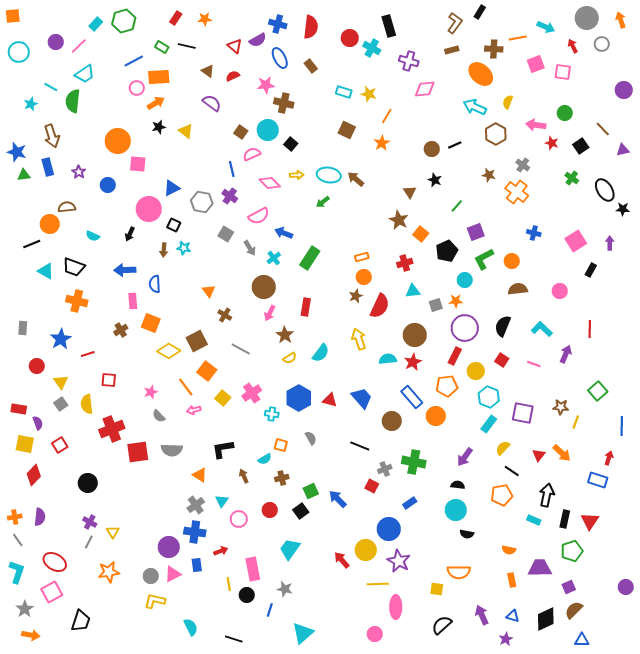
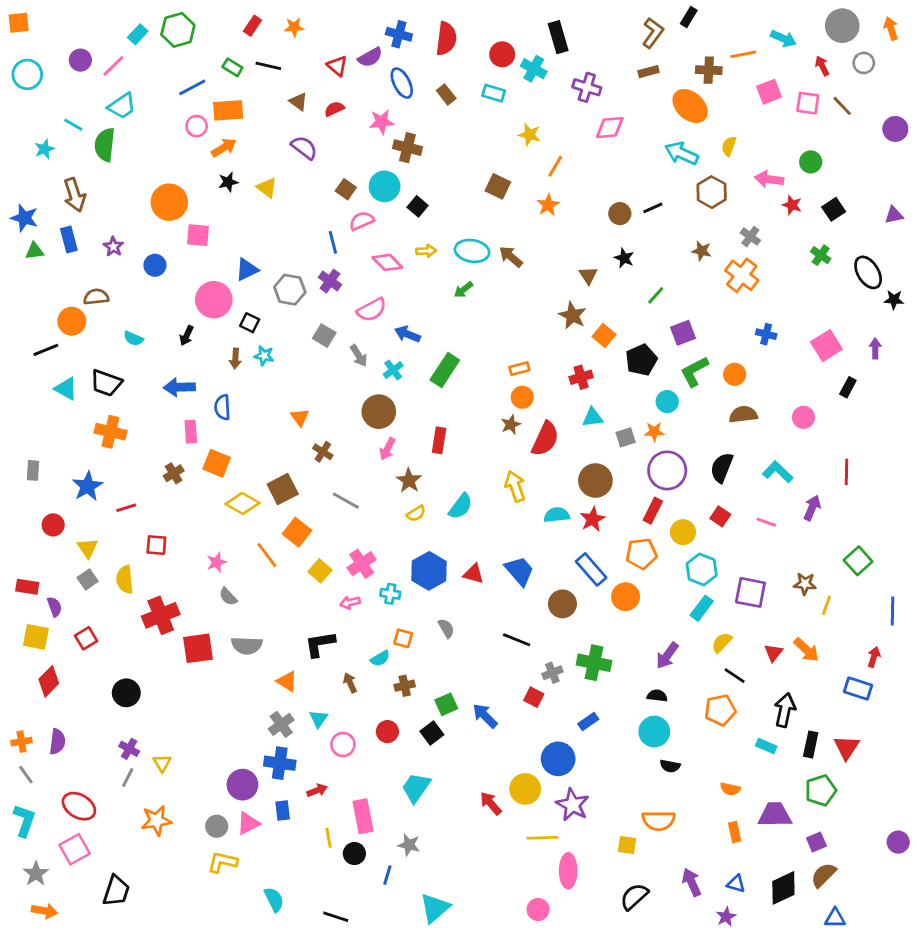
cyan rectangle: (344, 92) -> (494, 93), moved
brown line: (603, 129) -> (842, 106), moved
pink arrow: (194, 410) -> (350, 602), moved

